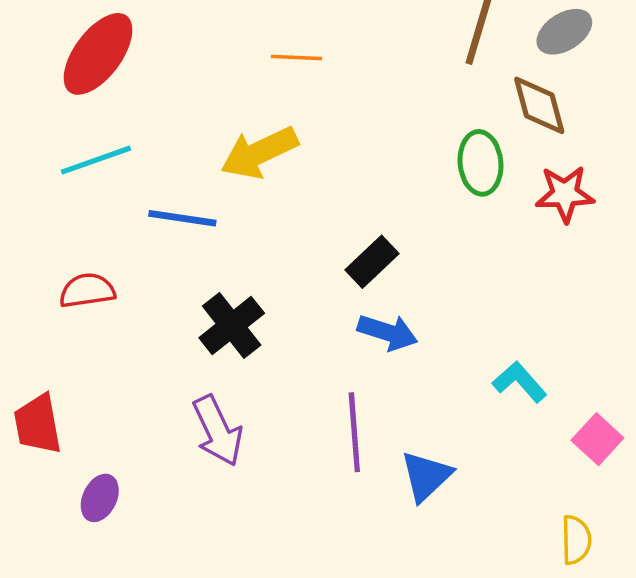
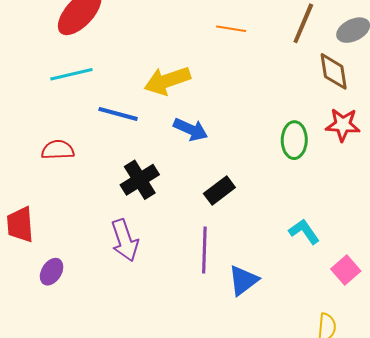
orange line: (296, 57) -> (231, 29), moved
green ellipse: (480, 163) -> (294, 140), moved
black rectangle: (372, 262) -> (219, 191), moved
blue arrow: (388, 332) -> (191, 129), moved

